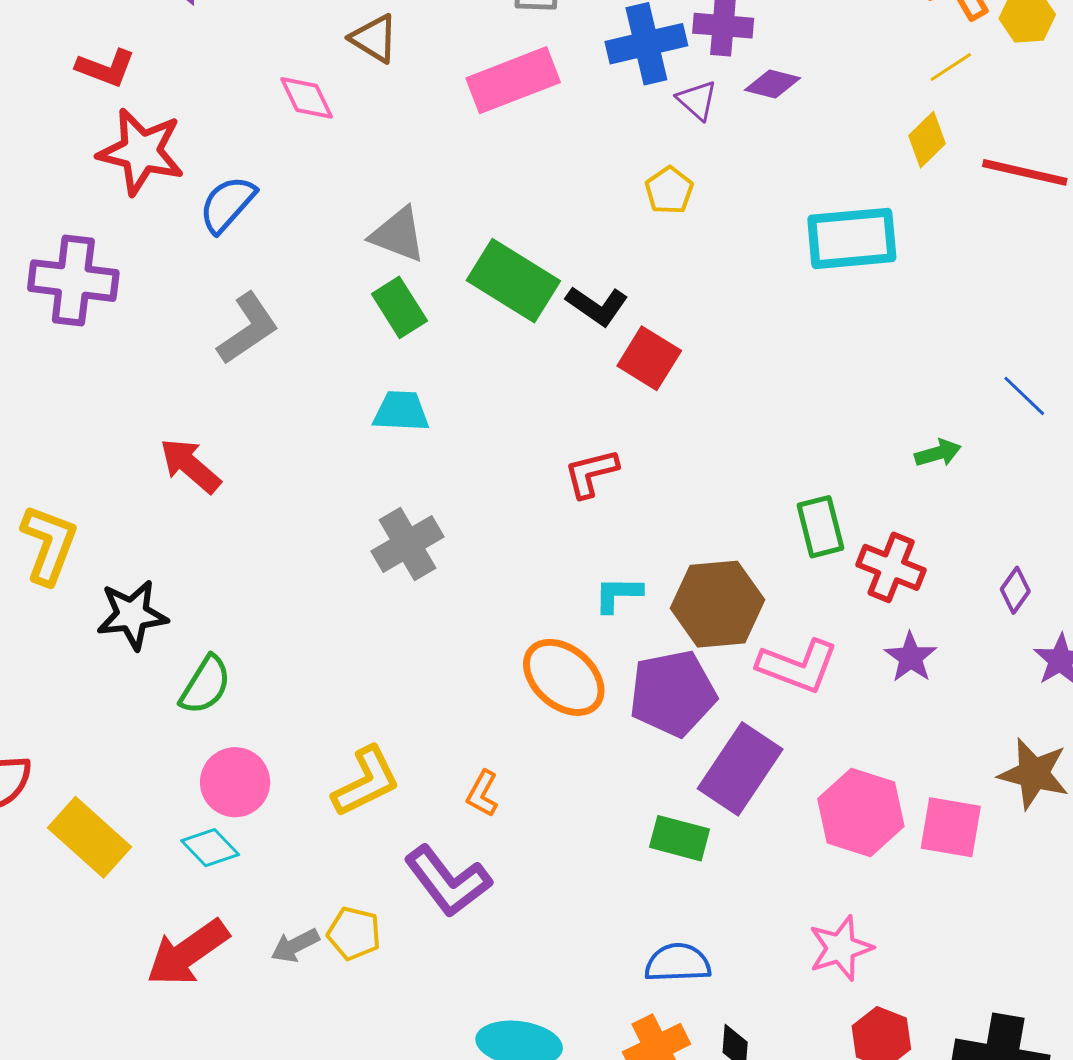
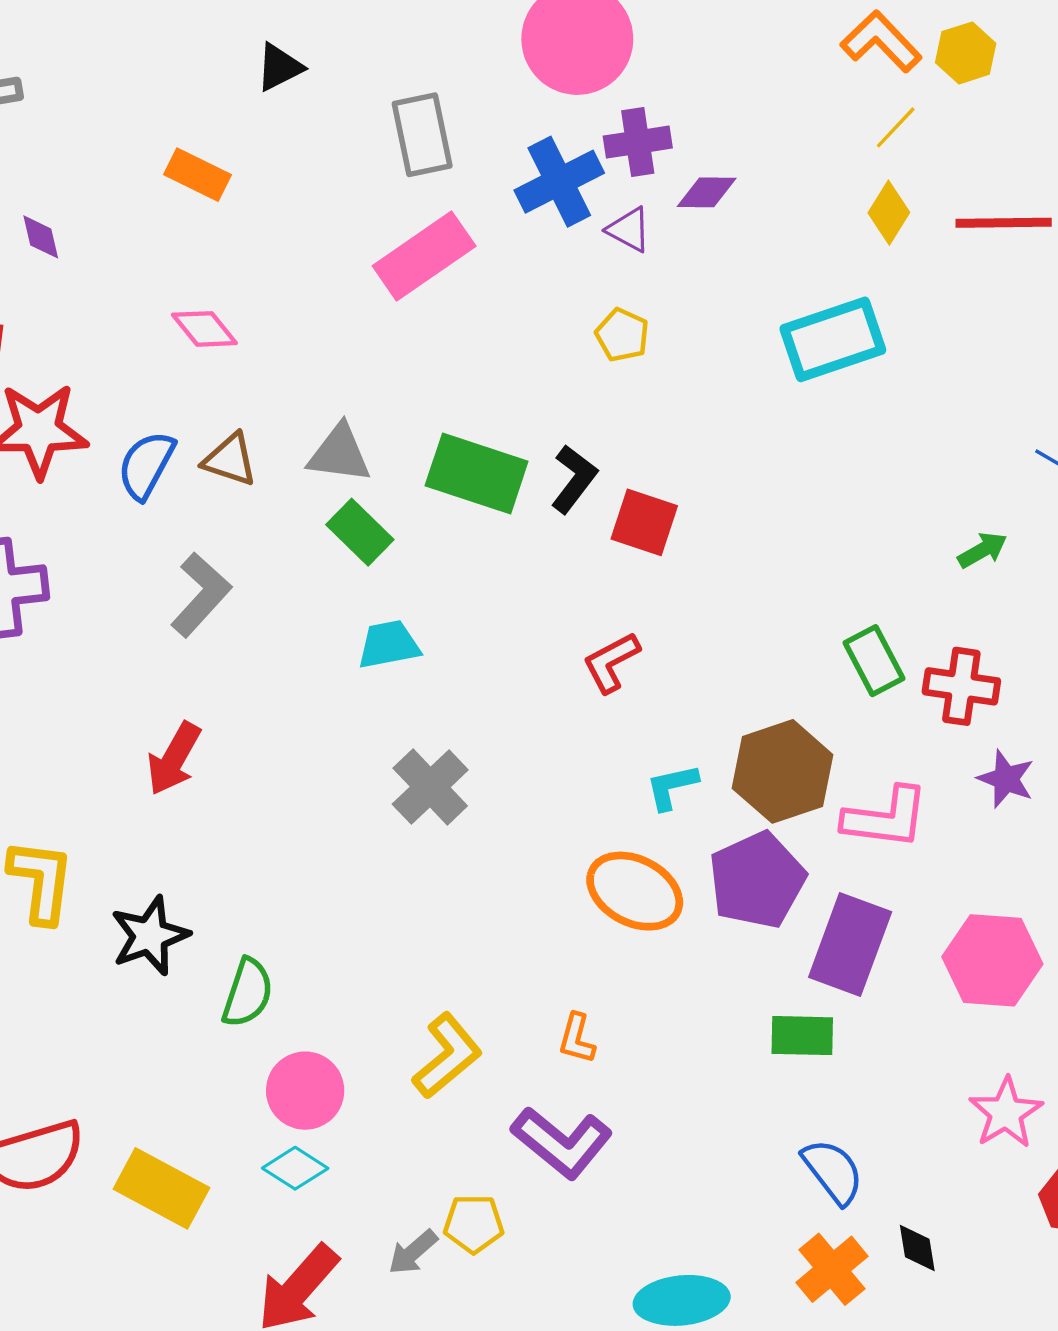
brown triangle: (374, 38) -> (230, 460), moved
black L-shape: (597, 306) -> (574, 479), turned -74
red arrow: (190, 466) -> (174, 759), turned -88
blue semicircle: (678, 963) -> (833, 1171), turned 68

